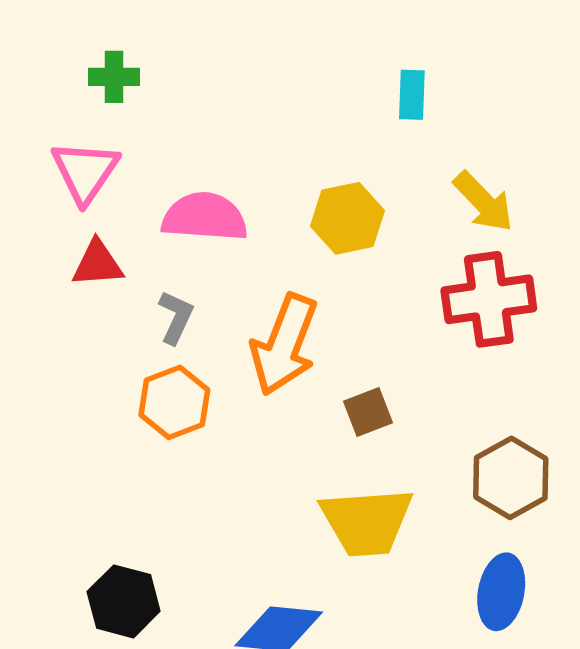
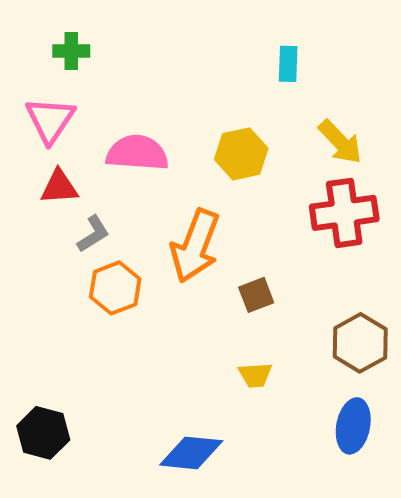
gray L-shape: (176, 317) -> (93, 234), moved, turned 33
yellow trapezoid: (367, 522) -> (255, 375), size x0.5
black hexagon: (124, 601) -> (43, 433), moved

